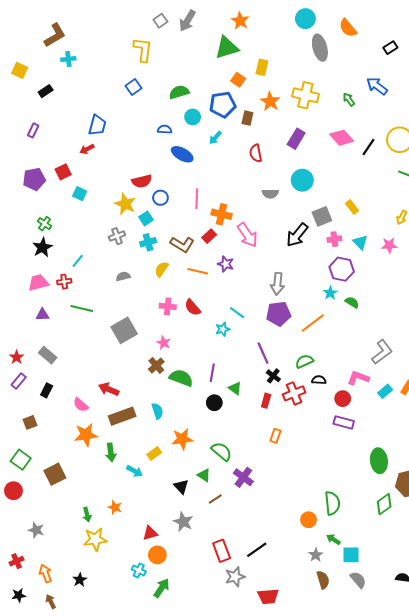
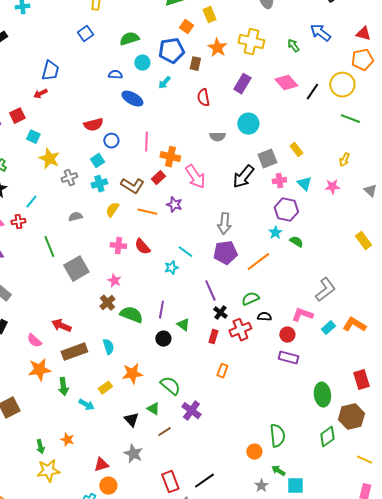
yellow rectangle: (262, 67) -> (209, 15), turned -35
yellow star: (125, 204) -> (49, 159), moved
green line: (82, 309) -> (49, 247), moved, turned 55

